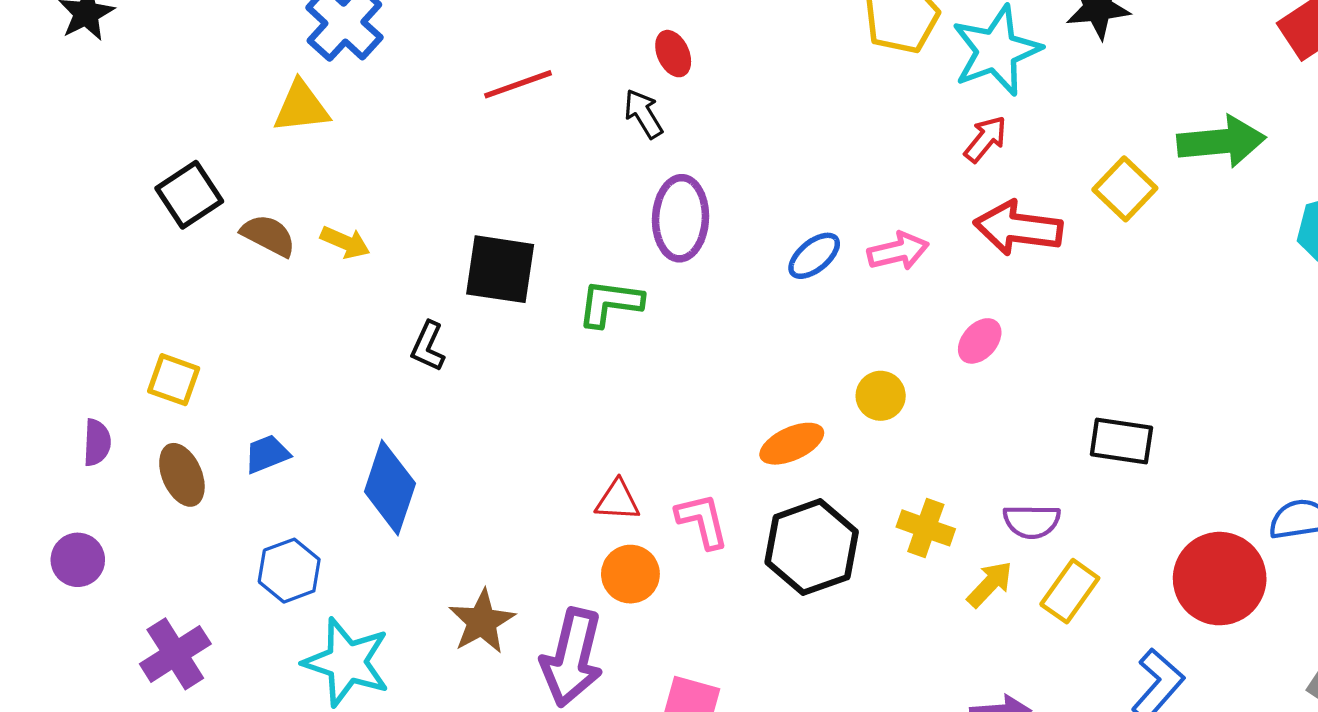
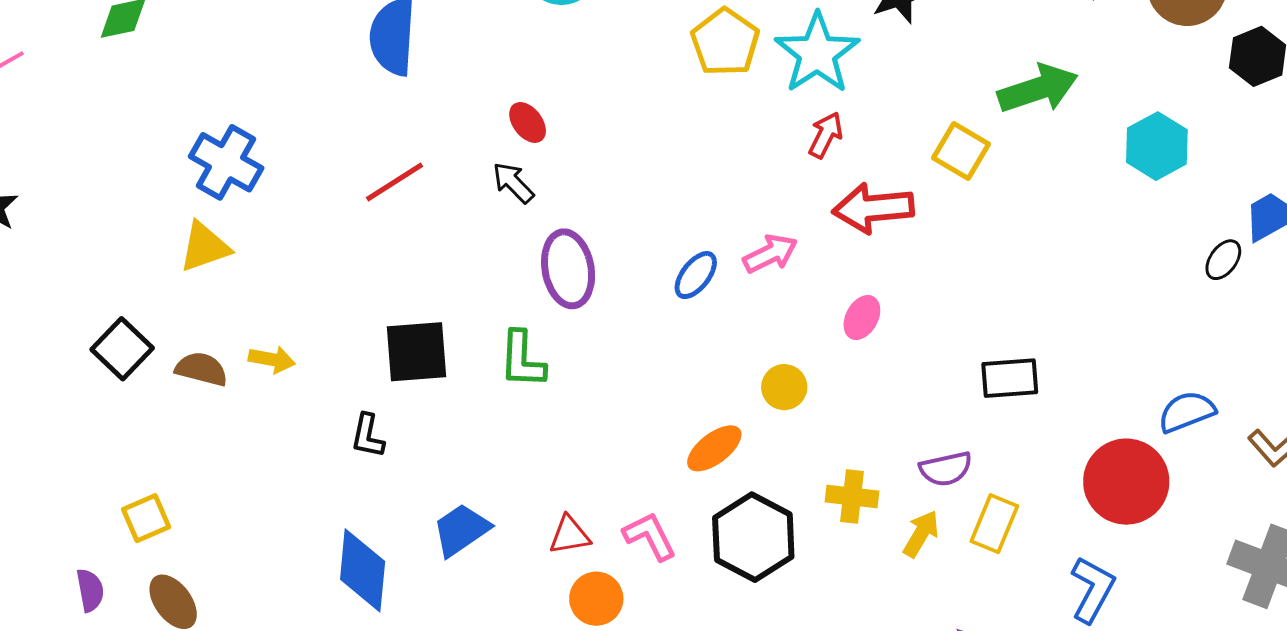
green L-shape: (610, 303) -> (522, 360), turned -82
yellow square: (174, 380) -> (146, 518), turned -30
blue trapezoid: (267, 454) -> (461, 530), moved, size x1.4

